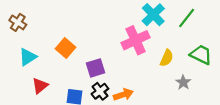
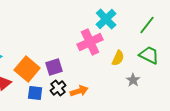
green line: (187, 18) -> (147, 25), moved
orange square: (66, 48) -> (27, 69), moved, size x1.4

